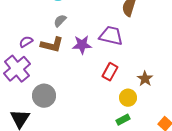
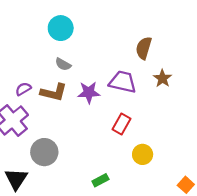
gray semicircle: (60, 21) -> (63, 64), turned -104
brown star: (145, 79) -> (162, 78), moved
green rectangle: (123, 120) -> (100, 180), moved

